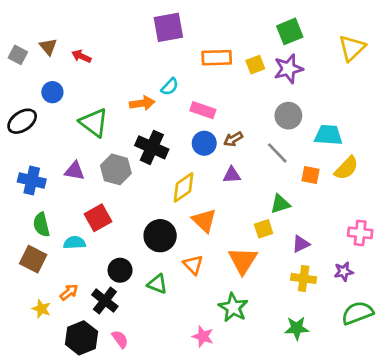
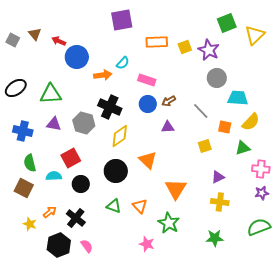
green square: (290, 31) -> (227, 23), moved
purple star: (288, 69) -> (209, 50), turned -30
blue circle: (52, 92) -> (77, 57), moved, size x1.5
gray circle: (288, 116) -> (217, 78), moved
green triangle: (94, 123) -> (51, 94), moved, turned -40
yellow diamond: (184, 187) -> (120, 136), moved
green triangle: (280, 204) -> (243, 148), moved
yellow square: (264, 229) -> (205, 146), moved
orange triangle: (193, 265) -> (140, 206), moved
black circle: (120, 270) -> (81, 184), moved
purple star: (344, 272) -> (262, 193), moved

